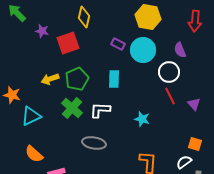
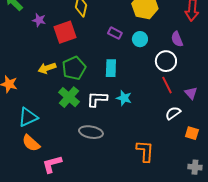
cyan circle: (143, 50) -> (140, 39), size x0.6
cyan triangle: (31, 116) -> (28, 117), moved
cyan star: (142, 119) -> (124, 98), moved
white semicircle: (184, 162) -> (173, 113), moved

